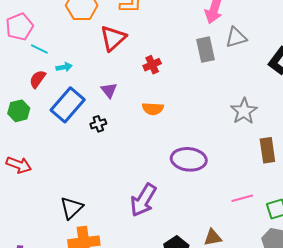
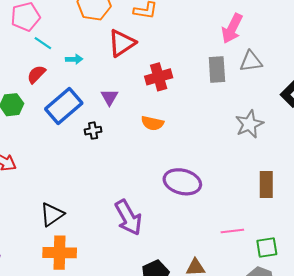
red cross: (152, 65) -> (159, 77), size x1.4
cyan arrow: (64, 67) -> (74, 59), moved
gray star: (244, 111) -> (249, 124), moved
purple arrow: (143, 200) -> (128, 218), turned -68

